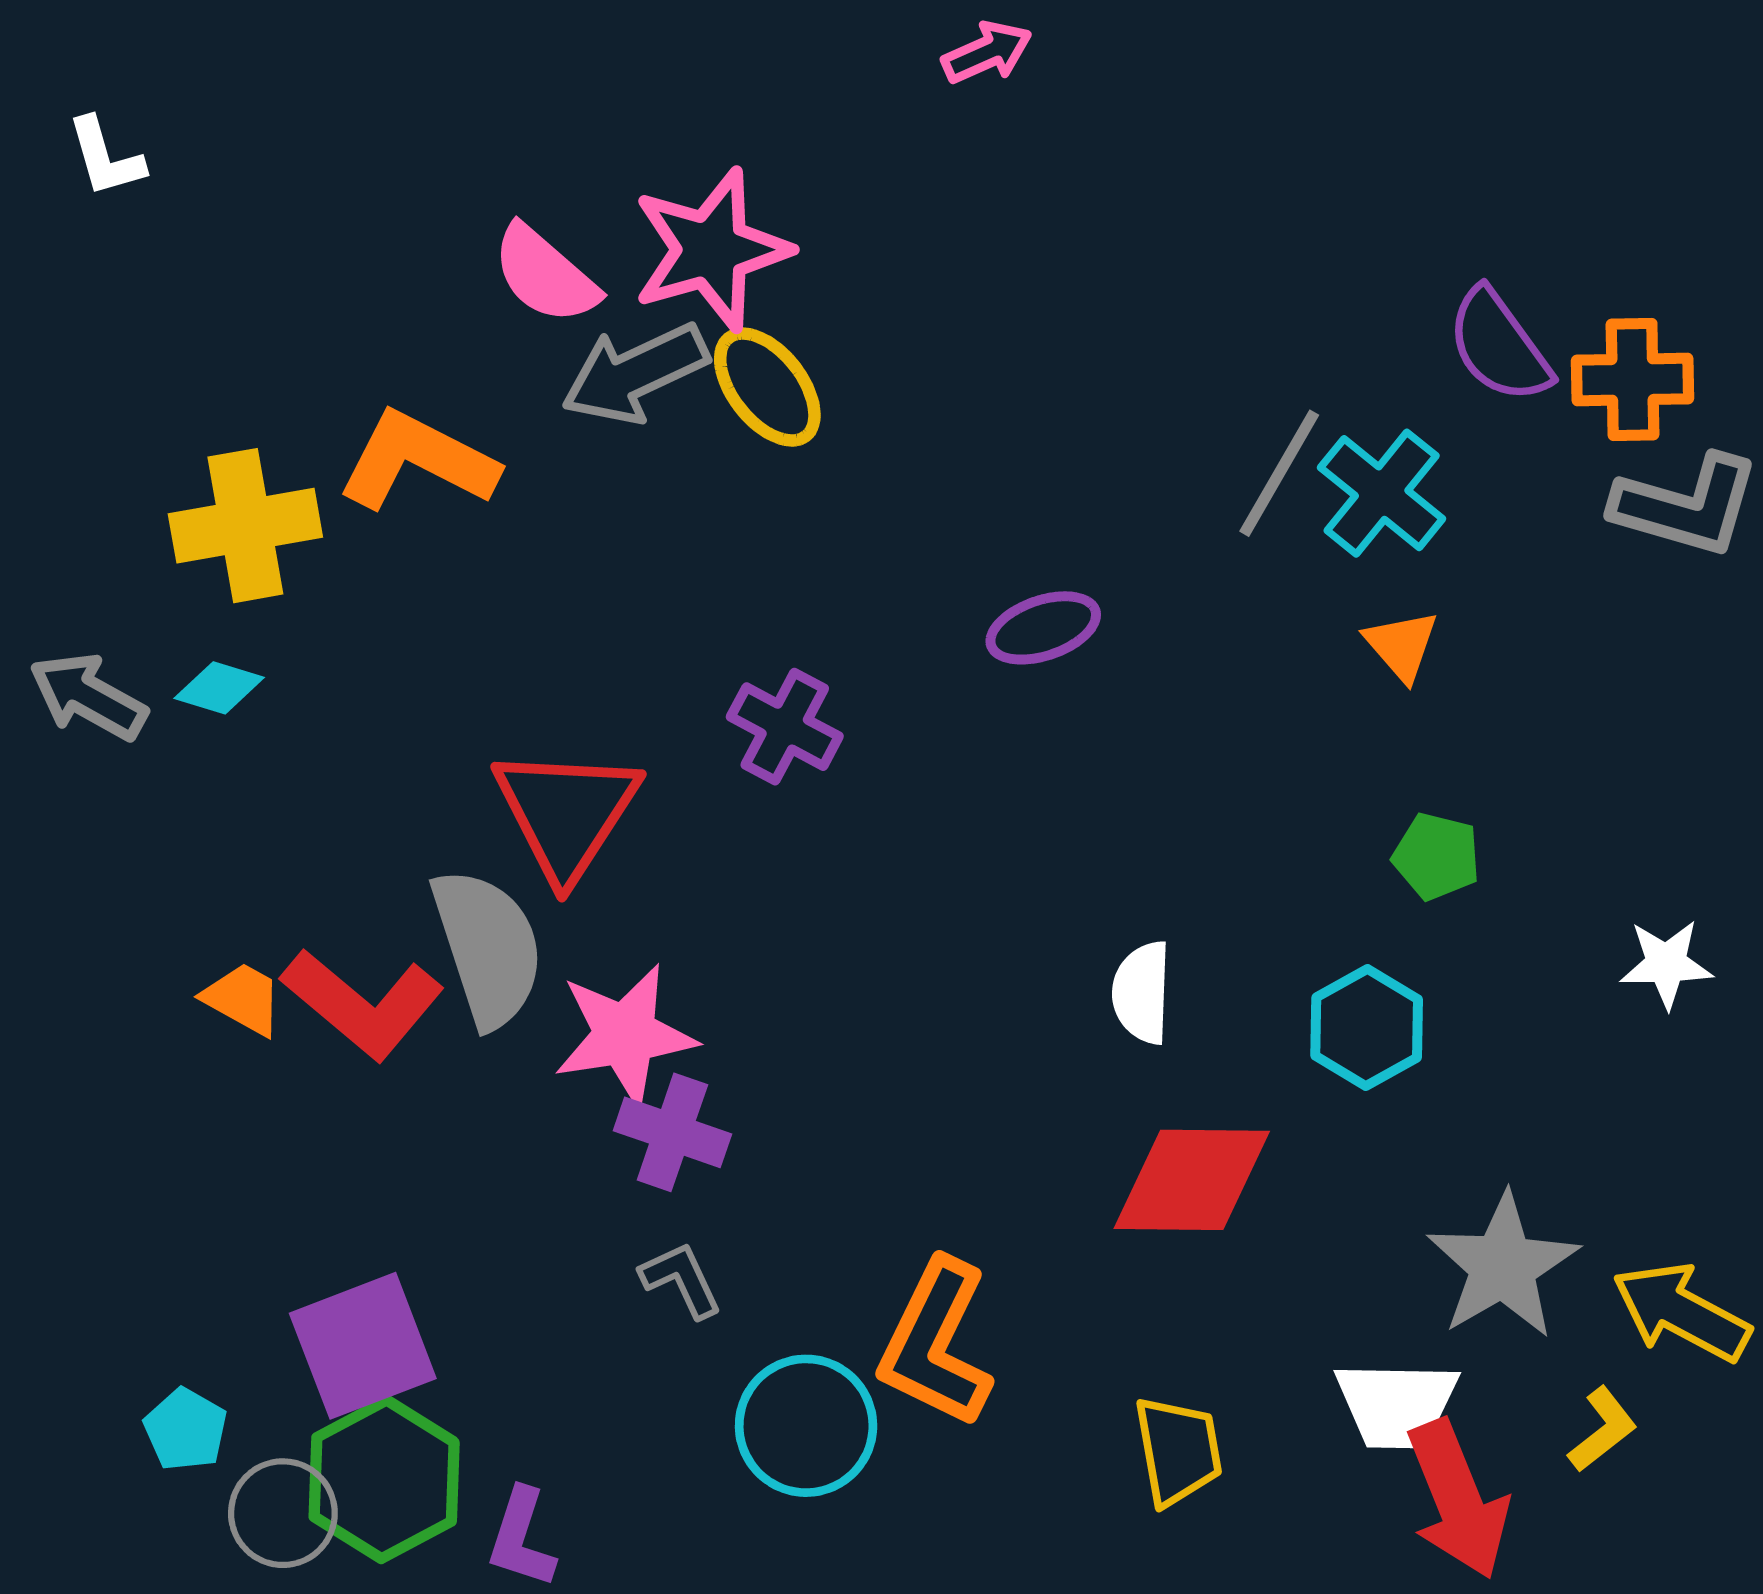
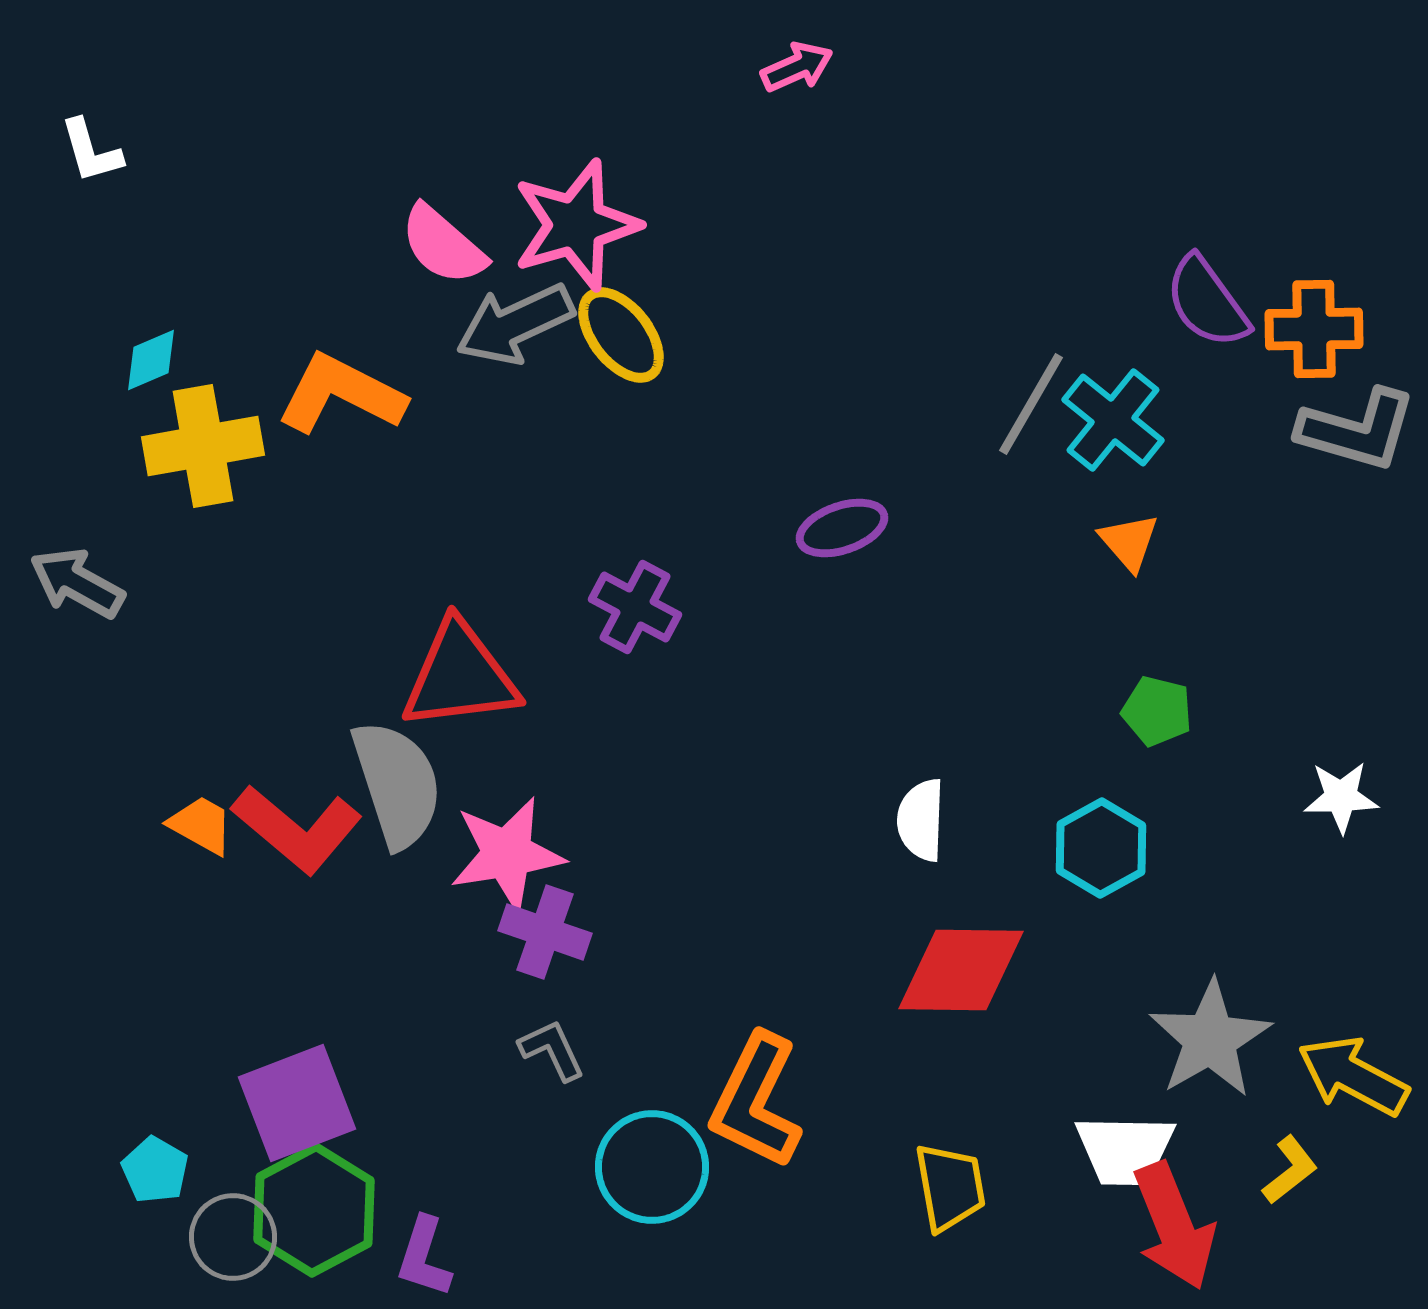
cyan diamond: (219, 688) -> (151, 360), moved, turned -40
red triangle: (566, 813) -> (460, 676), turned 50

